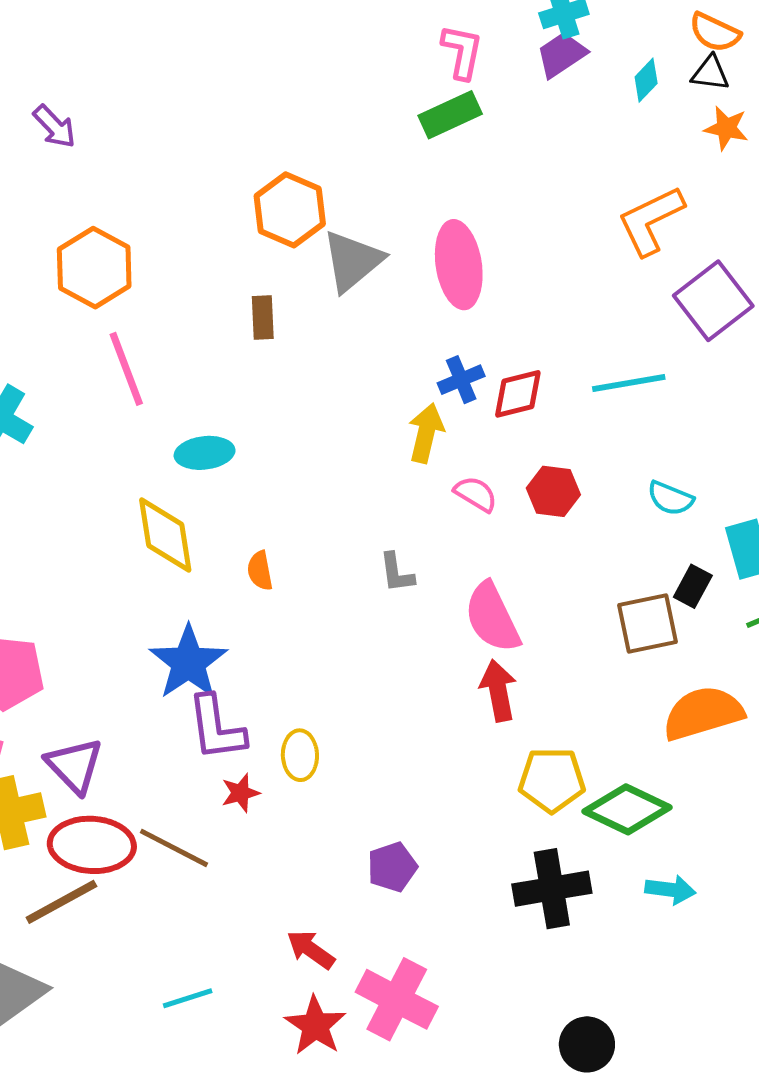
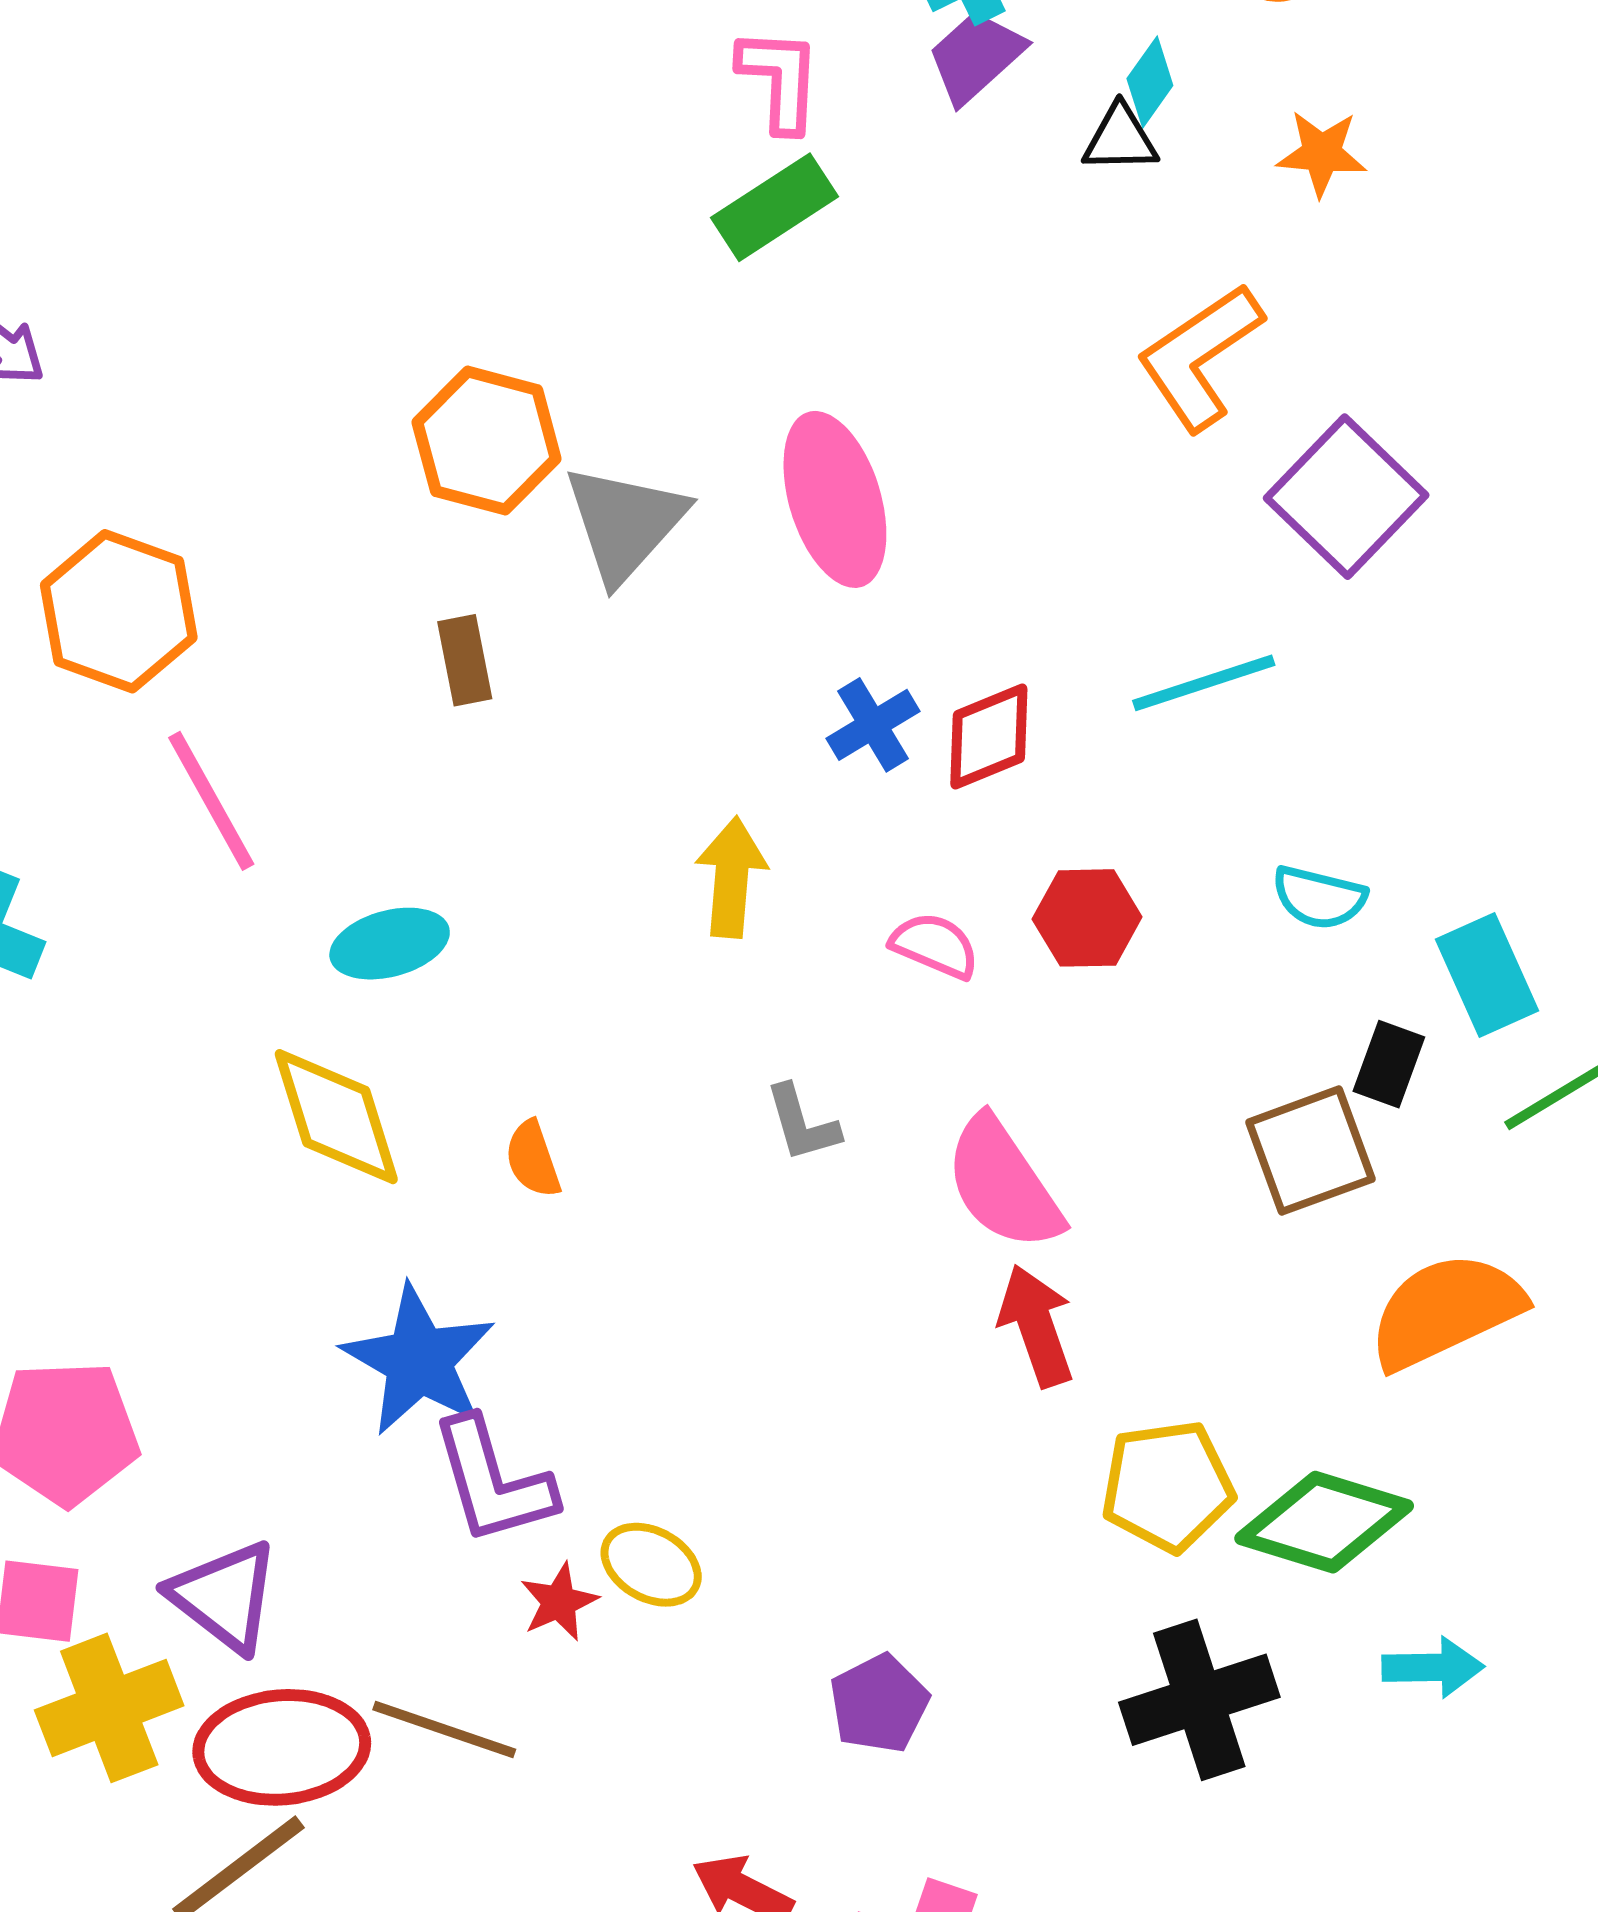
black triangle: (710, 73) -> (1120, 139), moved
yellow arrow: (426, 433) -> (731, 877), moved
yellow ellipse: (300, 755) -> (651, 1565), moved, turned -51

